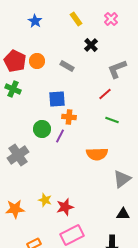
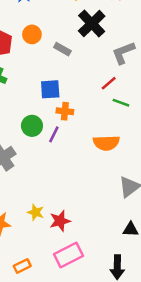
black cross: (91, 45) -> (92, 23), size x1.6
orange circle: (37, 61) -> (32, 34), moved
green line: (112, 120) -> (121, 103), moved
orange semicircle: (97, 154) -> (106, 143), moved

